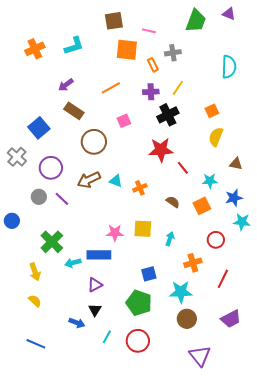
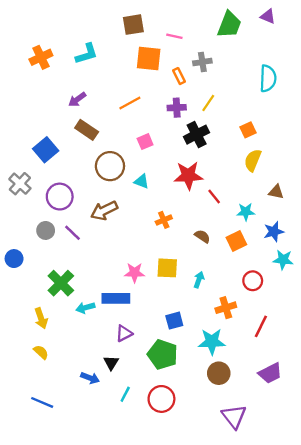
cyan triangle: (116, 181) -> (142, 181), moved
purple triangle: (95, 285) -> (124, 333), moved

